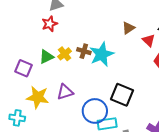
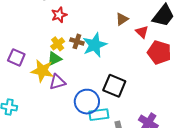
red star: (50, 24) -> (59, 15), moved
green triangle: (46, 57) -> (54, 59), moved
yellow star: (38, 97) -> (42, 71), moved

